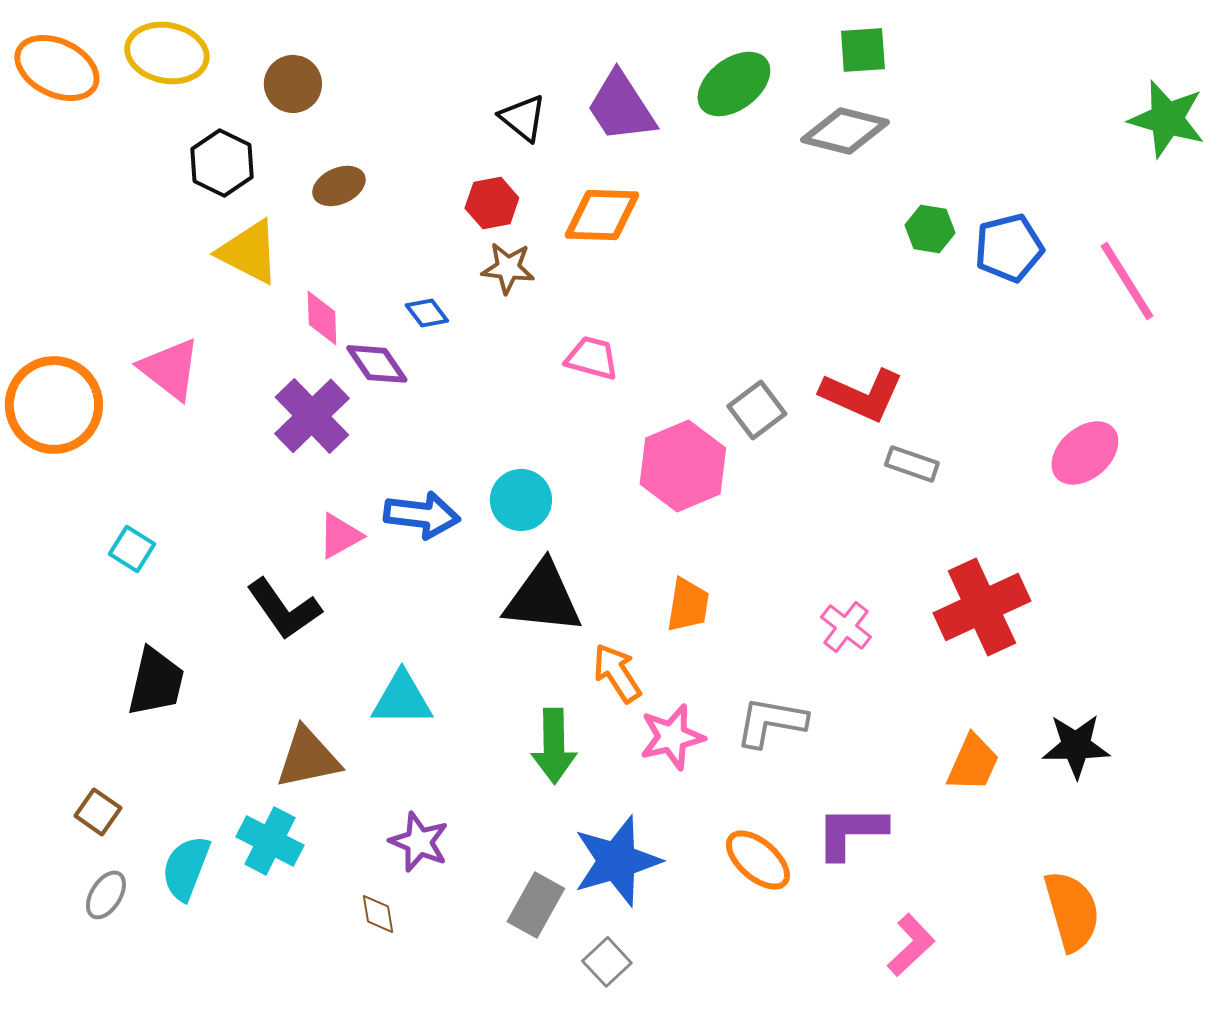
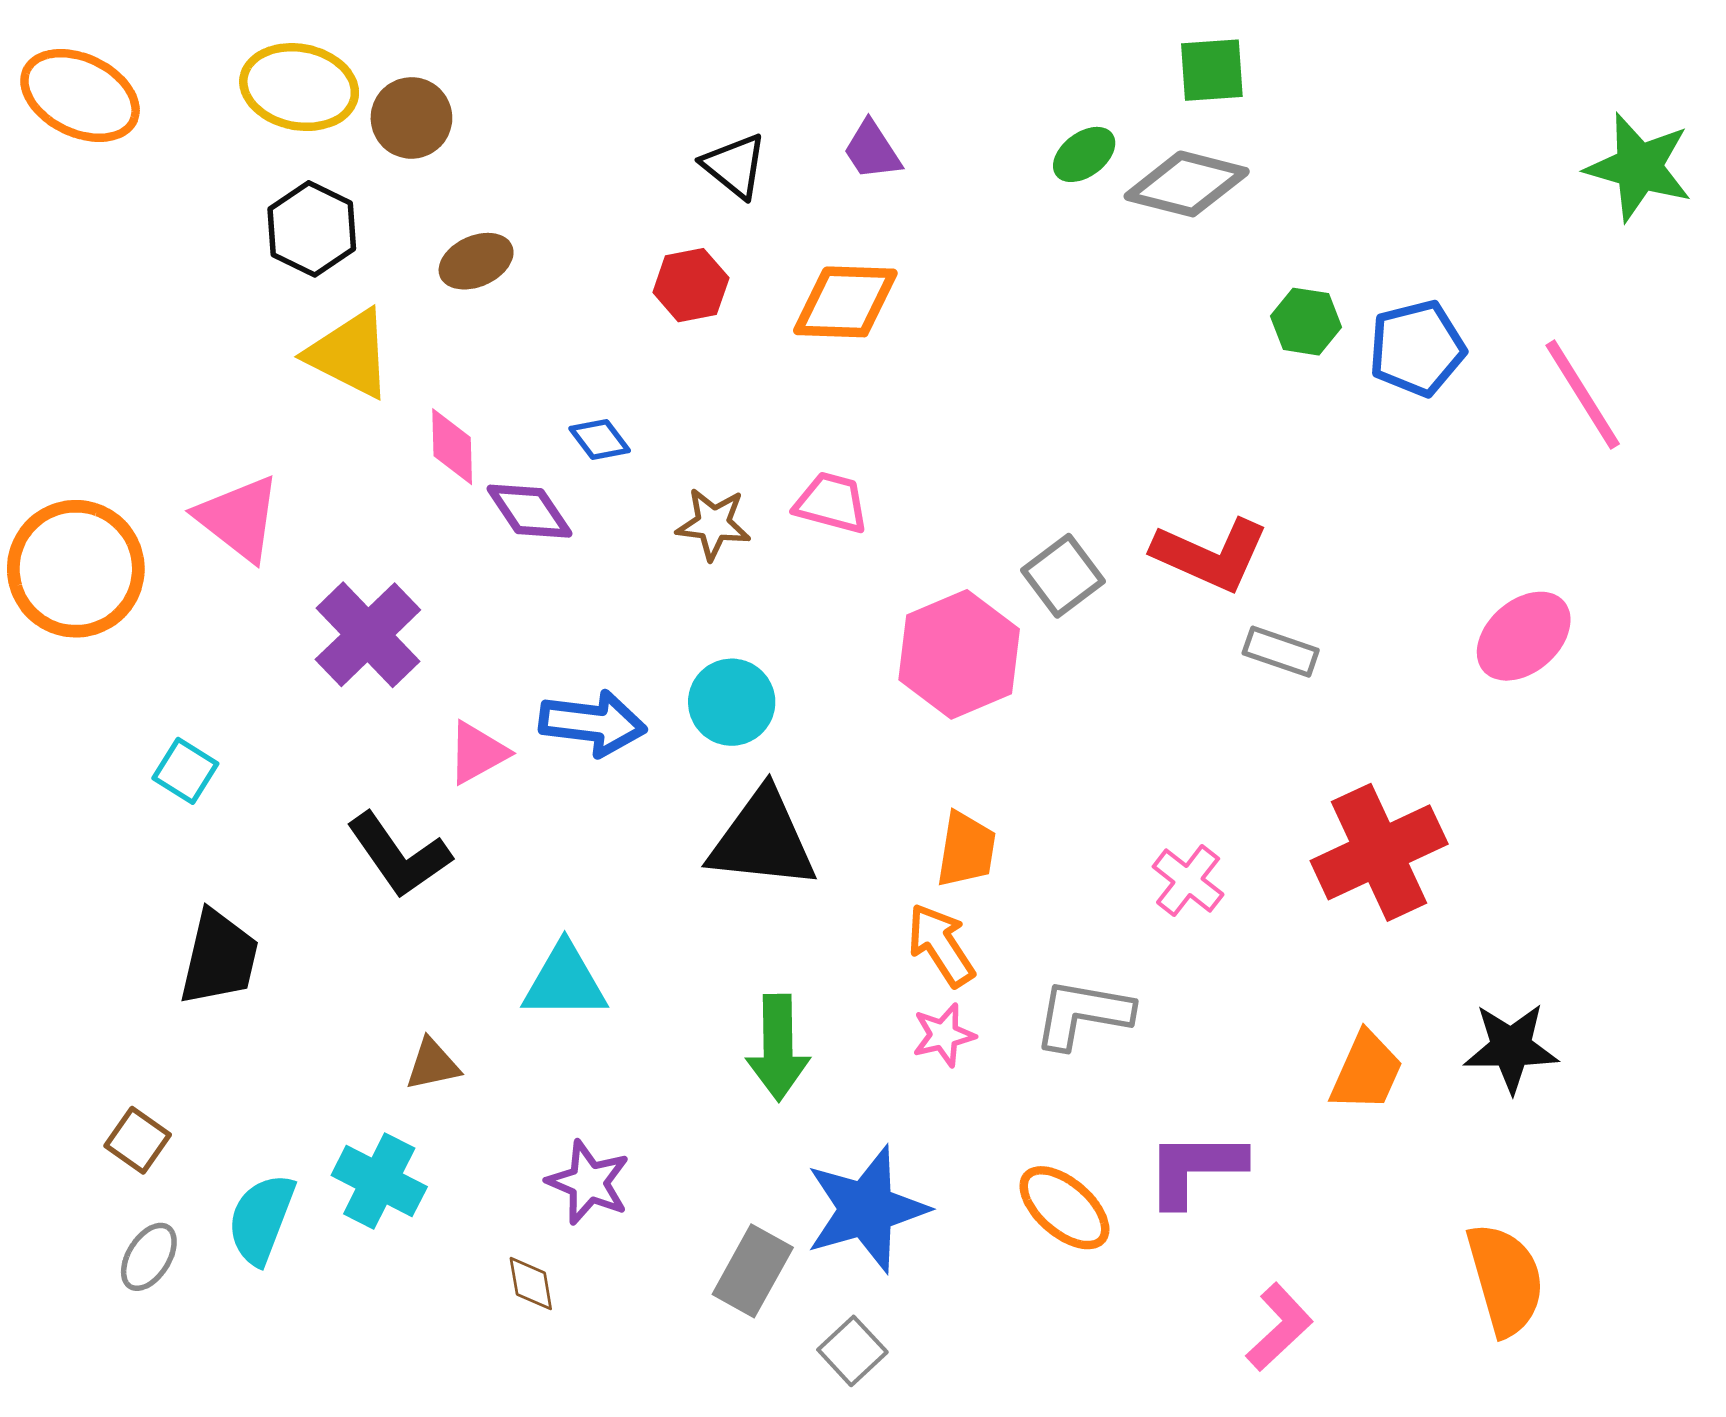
yellow ellipse: (167, 53) -> (299, 87), moved
green ellipse: (734, 84) -> (1084, 154), moved, size x0.6
purple trapezoid: (621, 107) -> (872, 150), size x0.6
brown star: (508, 268) -> (713, 524), moved
purple cross: (312, 416) -> (368, 635), moved
orange arrow: (617, 673) -> (941, 945), moved
pink star: (672, 737) -> (944, 1035), size x0.7
brown triangle: (308, 758) -> (433, 1064), size x0.6

